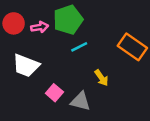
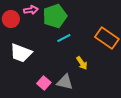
pink arrow: (40, 27) -> (31, 10), moved
pink square: (54, 93) -> (44, 83), moved

